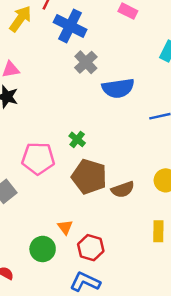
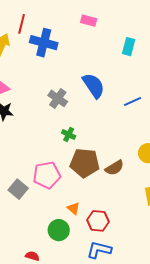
gray cross: (86, 62) -> (58, 98), moved
blue semicircle: (118, 88) -> (94, 86), turned -104
pink pentagon: (38, 159) -> (47, 175), moved

